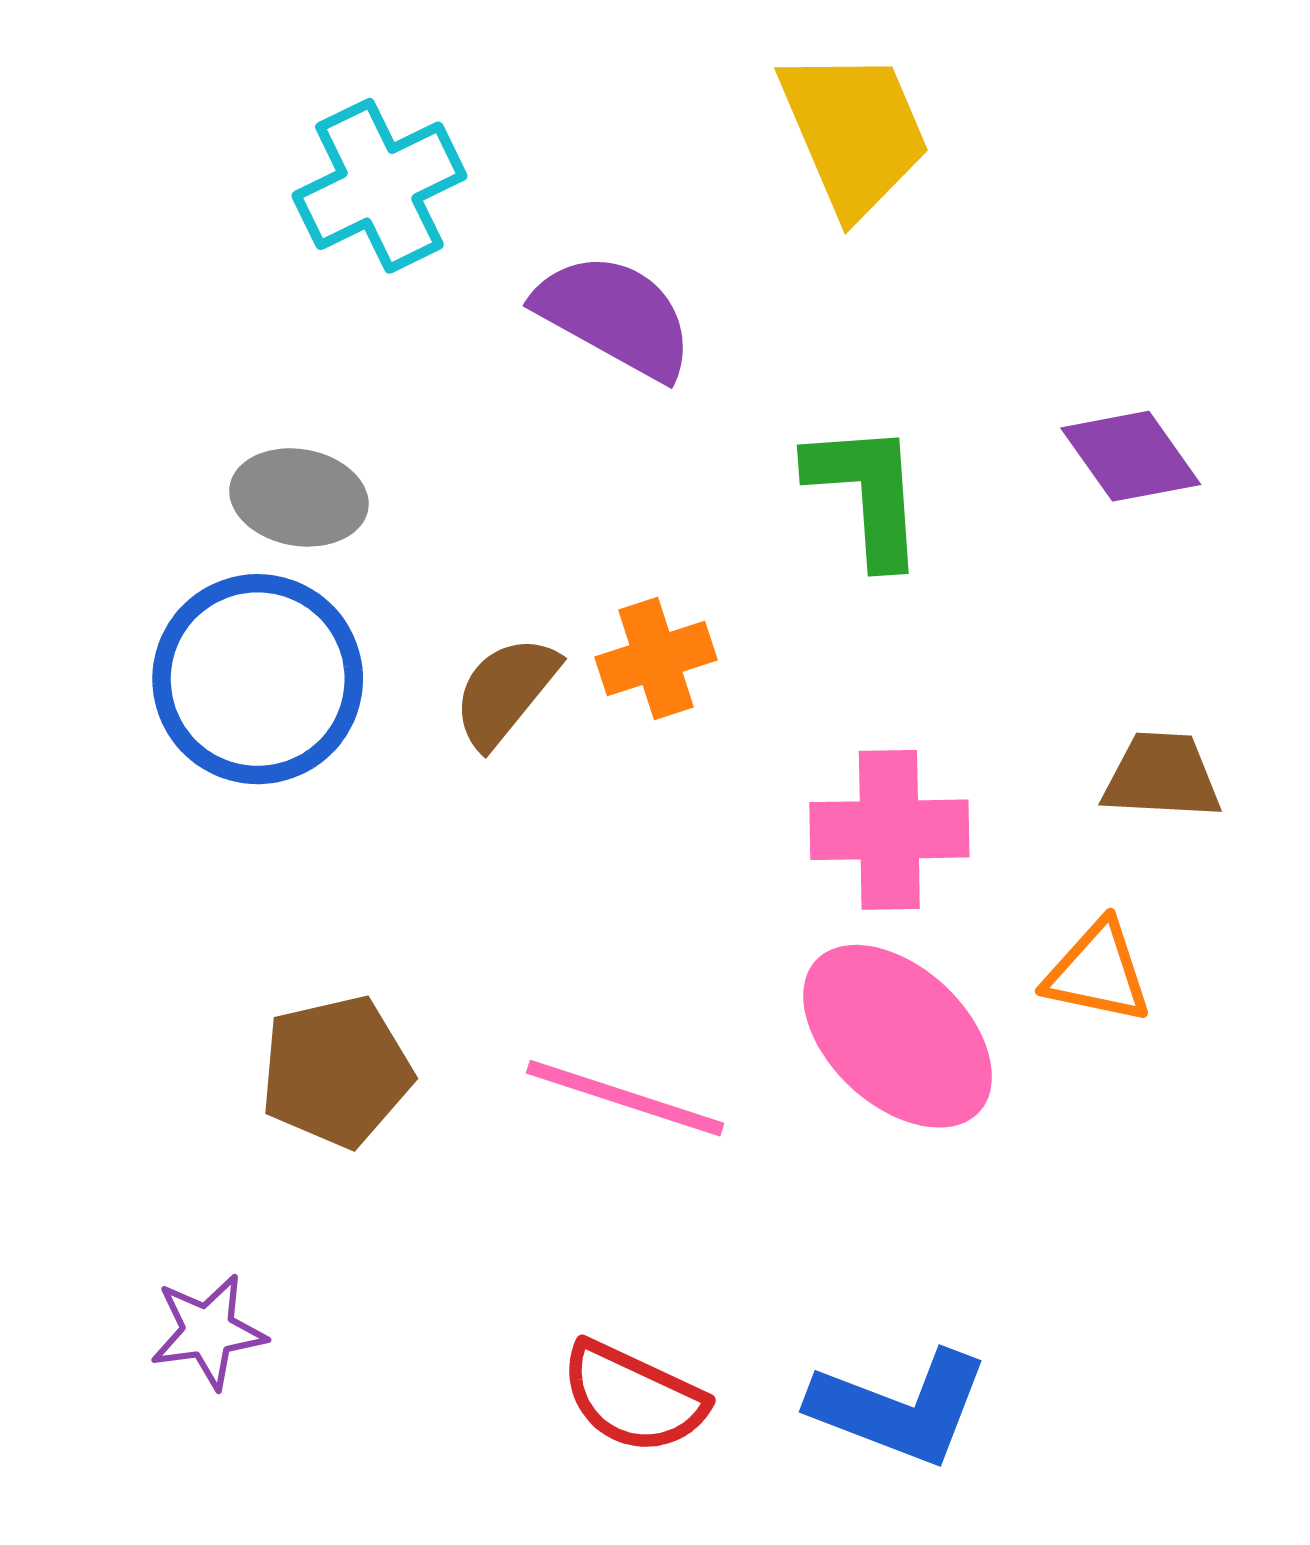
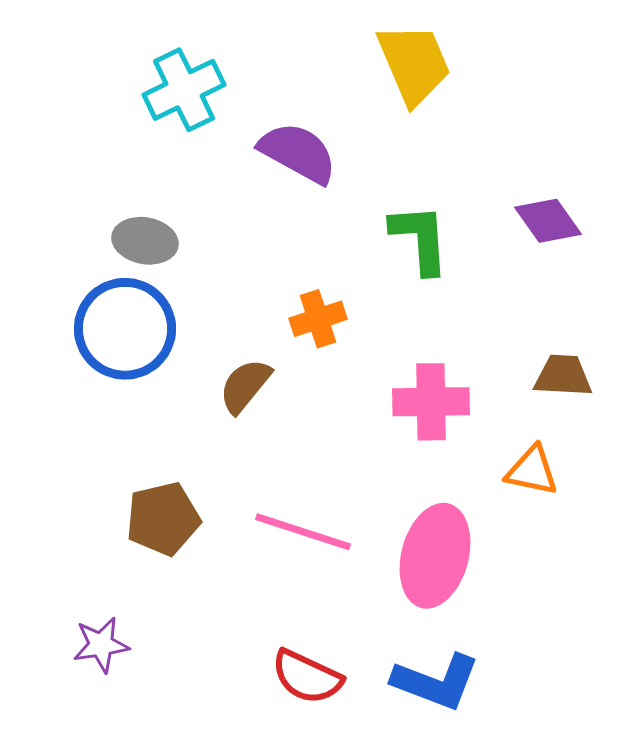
brown semicircle: (505, 692) -> (245, 386), moved
pink ellipse: (898, 1036) -> (435, 556), moved, turned 62

